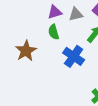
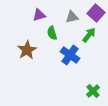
purple triangle: (55, 12) -> (39, 15), moved

